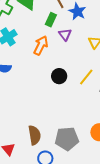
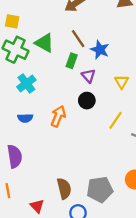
orange arrow: (41, 45) -> (58, 116), moved
black circle: (59, 76) -> (87, 101), moved

